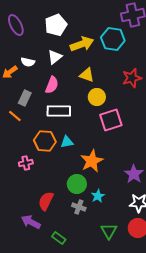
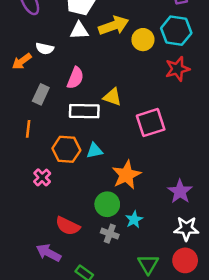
cyan hexagon: (113, 39) -> (176, 31), moved
white triangle: (55, 57) -> (79, 31), moved, turned 35
yellow triangle: (87, 75) -> (112, 97), moved
yellow circle: (97, 97) -> (143, 40), moved
orange line: (15, 116) -> (28, 129), moved, turned 56
pink cross: (26, 163) -> (42, 177), turned -32
red semicircle: (46, 201) -> (68, 226), turned -90

